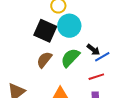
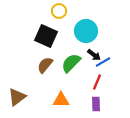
cyan circle: (69, 26) -> (86, 31), moved
red line: (96, 77) -> (97, 82), turned -49

